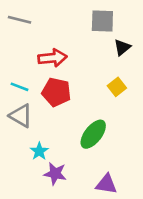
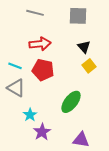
gray line: (20, 20) -> (35, 13), moved
black triangle: (122, 47) -> (84, 47), moved, turned -32
purple star: (55, 174) -> (42, 132), turned 30

